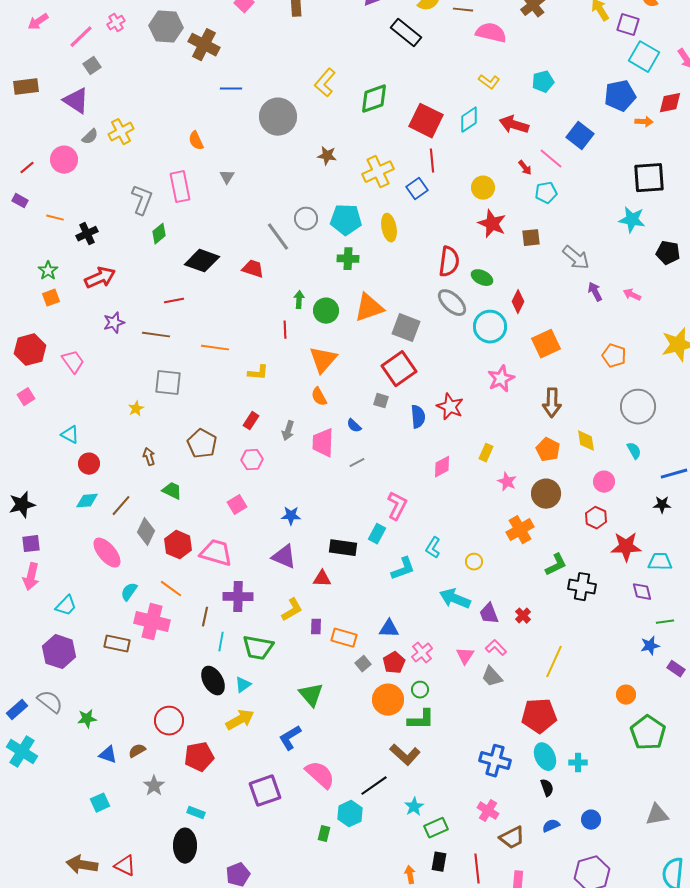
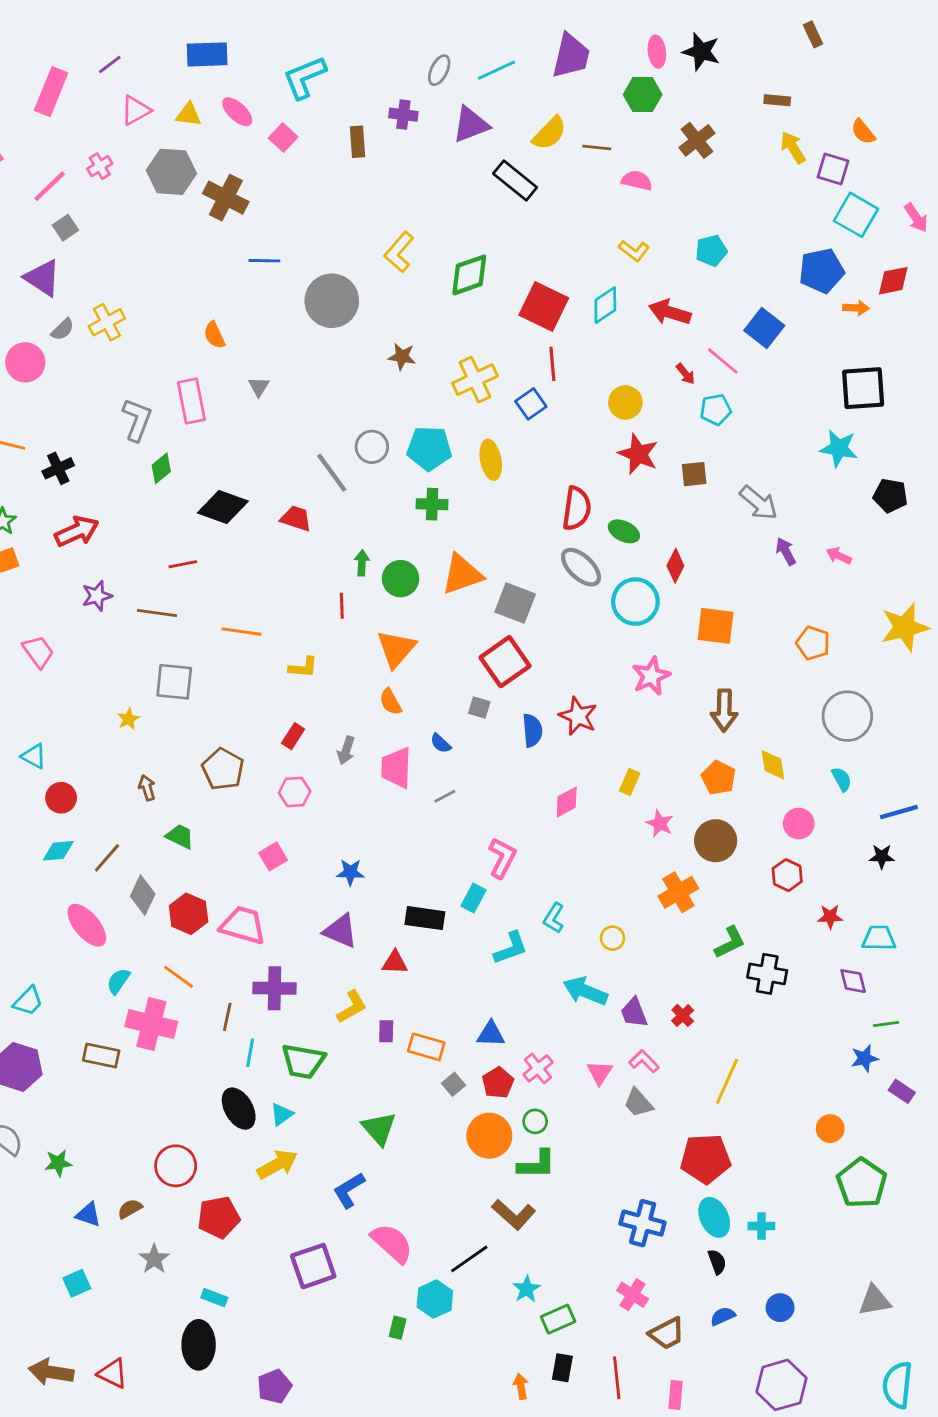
pink semicircle: (491, 33) -> (637, 180), size x0.7
orange square: (546, 344) -> (716, 626), turned 32
red star: (626, 547) -> (830, 917), size x0.6

